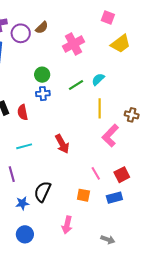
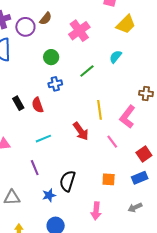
green circle: (42, 75) -> (51, 57), moved
cyan semicircle: (98, 79) -> (116, 57), moved
yellow line: (100, 108) -> (100, 110), moved
pink line: (96, 173) -> (112, 142), moved
gray arrow: (108, 240) -> (135, 207), moved, turned 144

